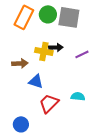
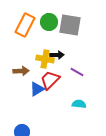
purple line: (82, 54) -> (77, 72), moved, turned 56
blue triangle: (36, 81) -> (37, 89), turned -49
red trapezoid: (49, 103) -> (50, 80), moved

